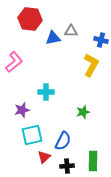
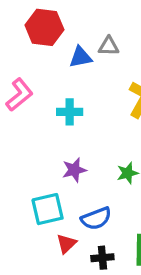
cyan cross: (46, 92) -> (70, 112), moved
purple star: (22, 110) -> (74, 170), moved
blue semicircle: (63, 141) -> (96, 218), turned 42

